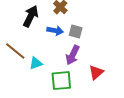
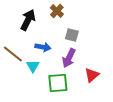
blue arrow: (55, 31) -> (43, 47), moved
cyan triangle: (36, 63) -> (33, 66), turned -40

